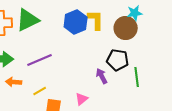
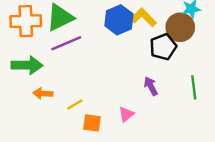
yellow L-shape: (96, 20) -> (143, 17), turned -45
purple line: (40, 60) -> (66, 43), moved
black pentagon: (118, 60) -> (163, 47), moved, turned -30

